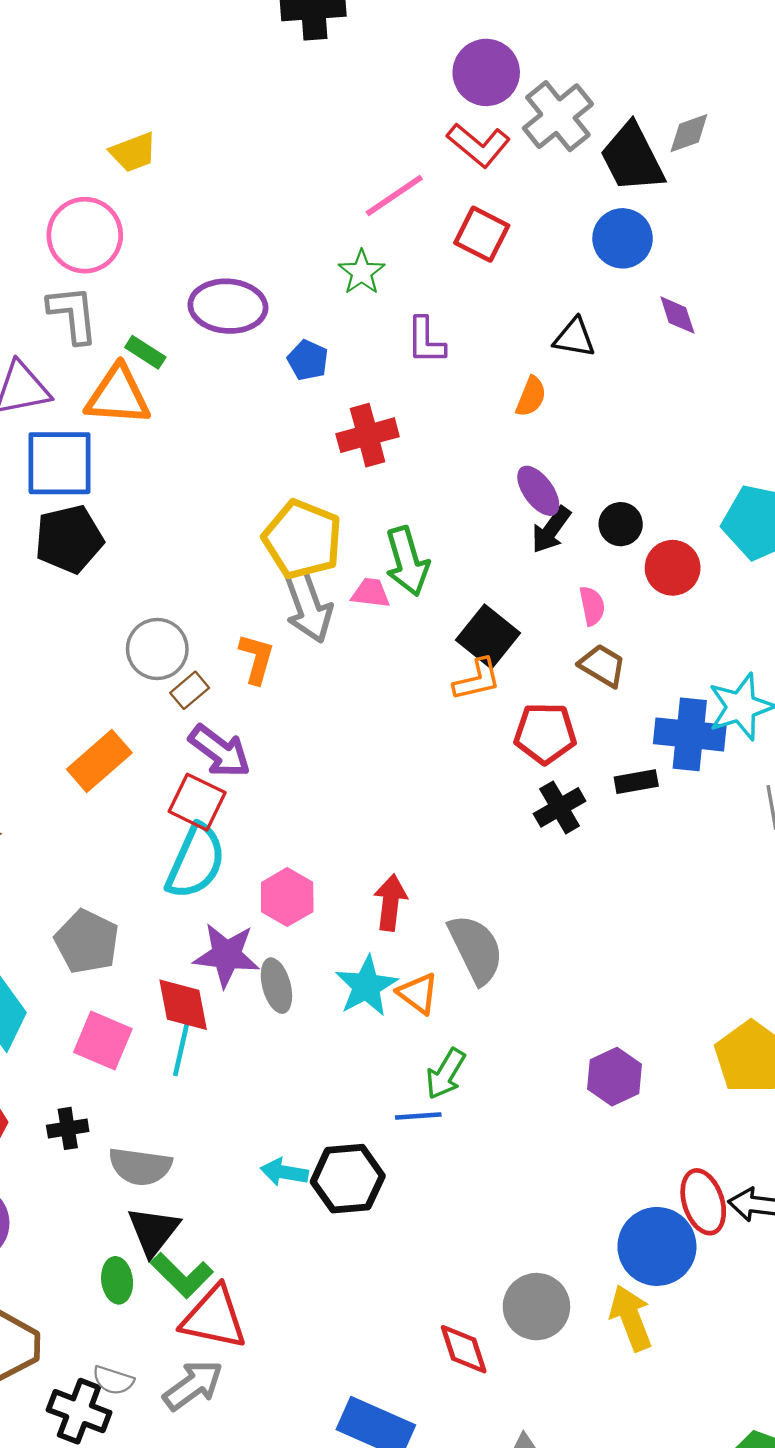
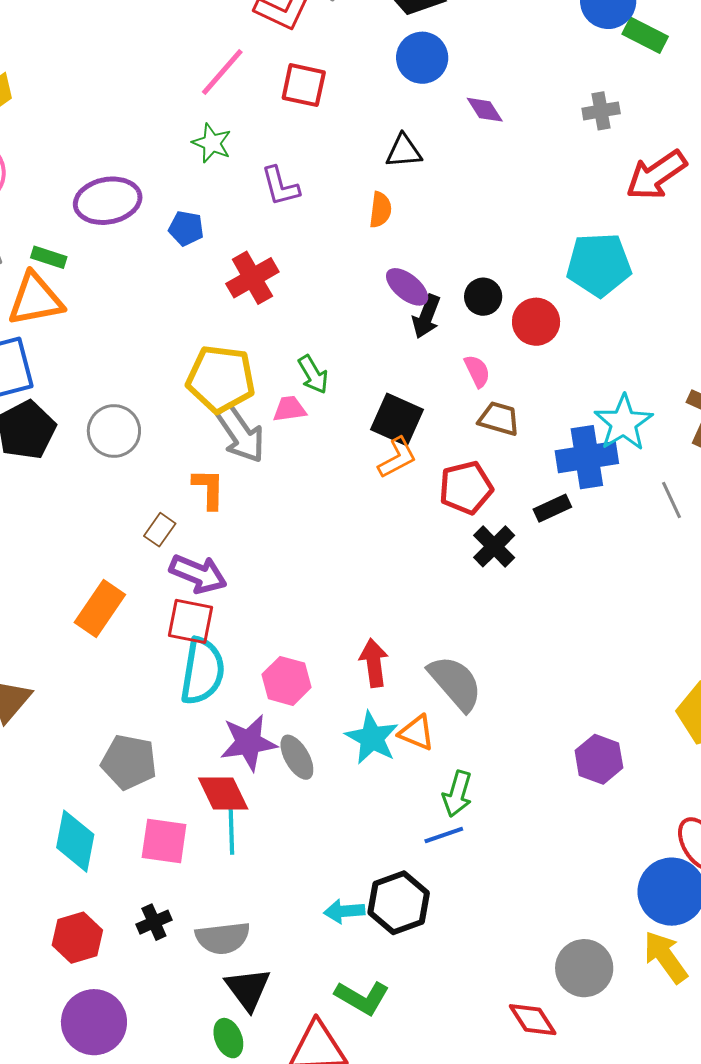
green arrow: (407, 561) -> (313, 374), size x0.7
gray circle: (157, 649) -> (114, 431), moved
green L-shape: (182, 1275) -> (362, 998), moved

